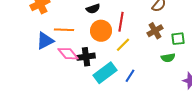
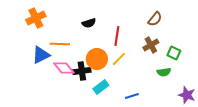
orange circle: (101, 31) -> (97, 59), moved
green square: (178, 39) -> (174, 53), turned 32
cyan rectangle: (105, 73) -> (101, 87), size x0.7
blue line: (130, 76) -> (132, 96), moved, turned 40

